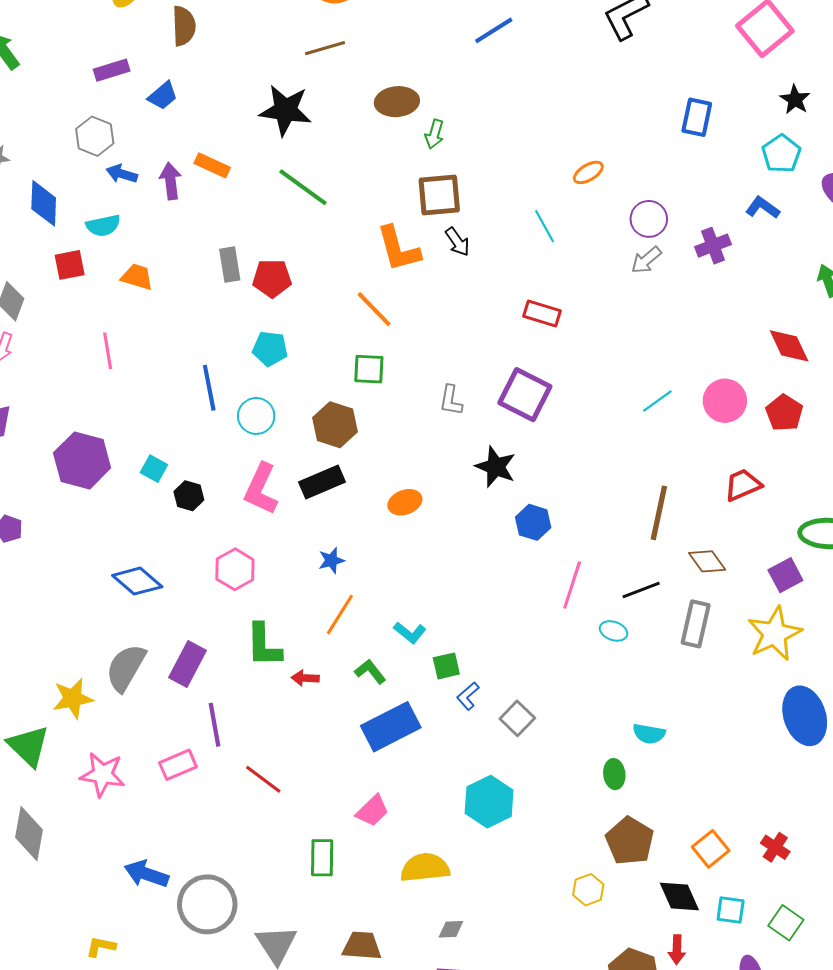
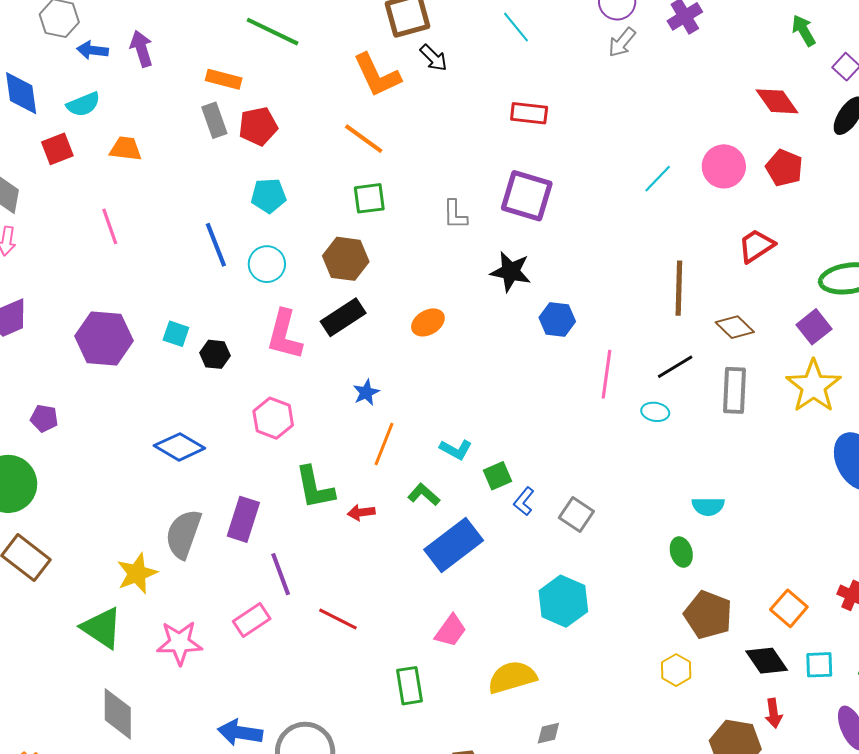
orange rectangle: (212, 165) -> (224, 79), moved

